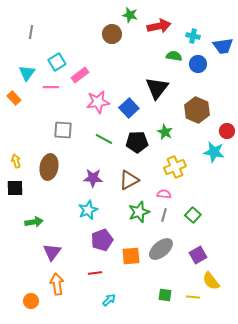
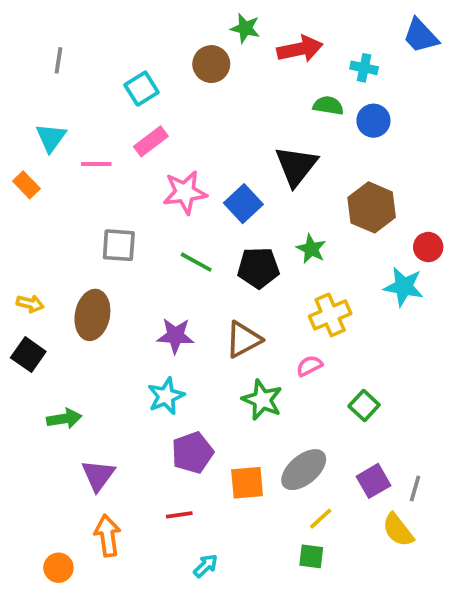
blue trapezoid: (223, 46) -> (421, 36), moved, turned 55
cyan square: (57, 62) -> (141, 89), moved
yellow arrow: (16, 161) -> (30, 304), turned 120
black square: (15, 188) -> (28, 355), turned 36
pink semicircle: (164, 194) -> (309, 366), turned -32
green star: (139, 212) -> (262, 400), turned -30
gray line: (164, 215) -> (415, 488), moved
yellow line: (193, 297) -> (321, 519), moved, turned -48

